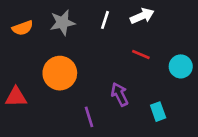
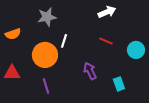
white line: (105, 20) -> (64, 41), moved
orange semicircle: (23, 28) -> (13, 34), moved
purple line: (89, 117) -> (46, 86), moved

